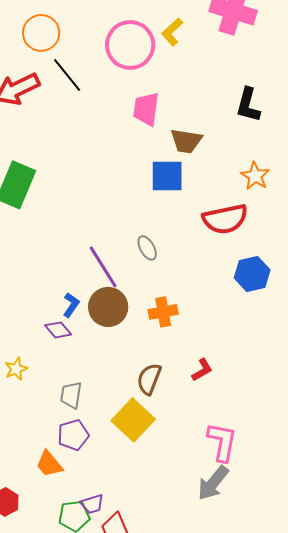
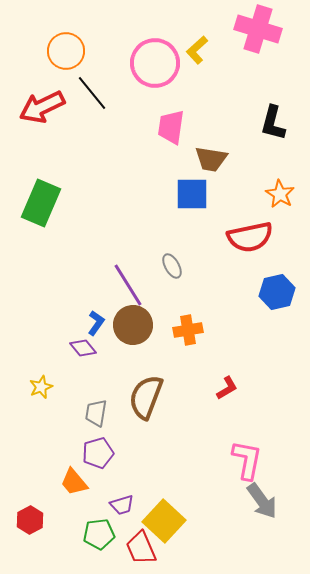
brown semicircle: (149, 379) -> (146, 397), moved, size x1.4
yellow square: (133, 420) -> (164, 521), moved
gray arrow: (213, 483) -> (262, 501), moved, turned -75
purple trapezoid: (92, 504) -> (122, 505), moved

